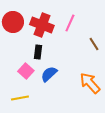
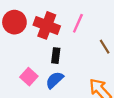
black rectangle: (38, 52) -> (56, 56), moved

